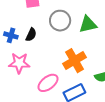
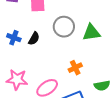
orange cross: (74, 61) -> (75, 68), size x0.6
pink star: (19, 63) -> (17, 80), moved

